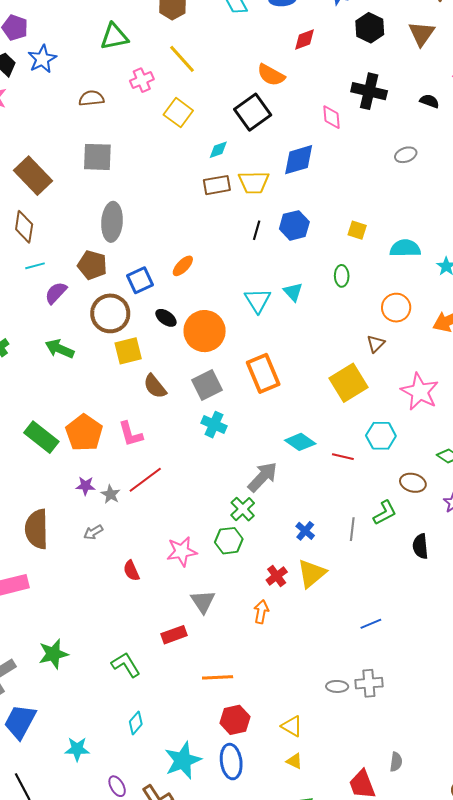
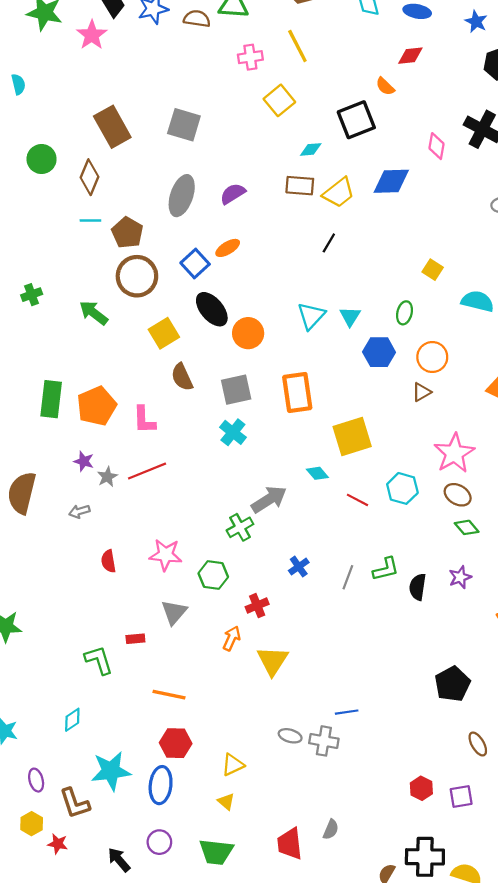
red diamond: (305, 39) -> (410, 56), moved
orange semicircle: (271, 75) -> (385, 86), size x0.7
brown semicircle: (91, 98) -> (197, 19), moved
yellow trapezoid: (254, 182) -> (339, 193), turned -52
blue hexagon: (294, 225) -> (379, 352), moved
brown pentagon: (92, 265) -> (127, 233), moved
orange ellipse: (183, 266) -> (228, 248), moved
blue square: (140, 280) -> (195, 263), turned -32
purple semicircle: (56, 293) -> (233, 194), moved
orange circle: (396, 308) -> (432, 357), moved
brown circle: (110, 313) -> (137, 276), moved
black ellipse: (166, 318) -> (212, 309), size x1.6
orange circle: (205, 331) -> (248, 333), size x0.7
yellow square: (128, 351) -> (164, 333), turned -32
yellow square: (348, 383) -> (352, 437), moved
green rectangle: (41, 437) -> (51, 399), turned 44
cyan diamond: (300, 442) -> (317, 473), size x0.7
brown ellipse: (413, 483) -> (458, 495), moved
green hexagon: (229, 541) -> (213, 575), moved
black semicircle: (420, 546) -> (418, 587), moved
yellow triangle: (312, 573) -> (272, 661), moved, turned -32
blue line: (371, 624) -> (347, 712), moved
red rectangle: (174, 635) -> (135, 639), size x0.7
green L-shape: (126, 665) -> (99, 660), moved
yellow triangle: (292, 726) -> (233, 765), turned 50

